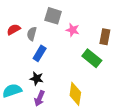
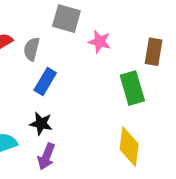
green rectangle: (92, 58) -> (132, 88), turned 36
yellow diamond: (75, 94) -> (129, 147), moved

